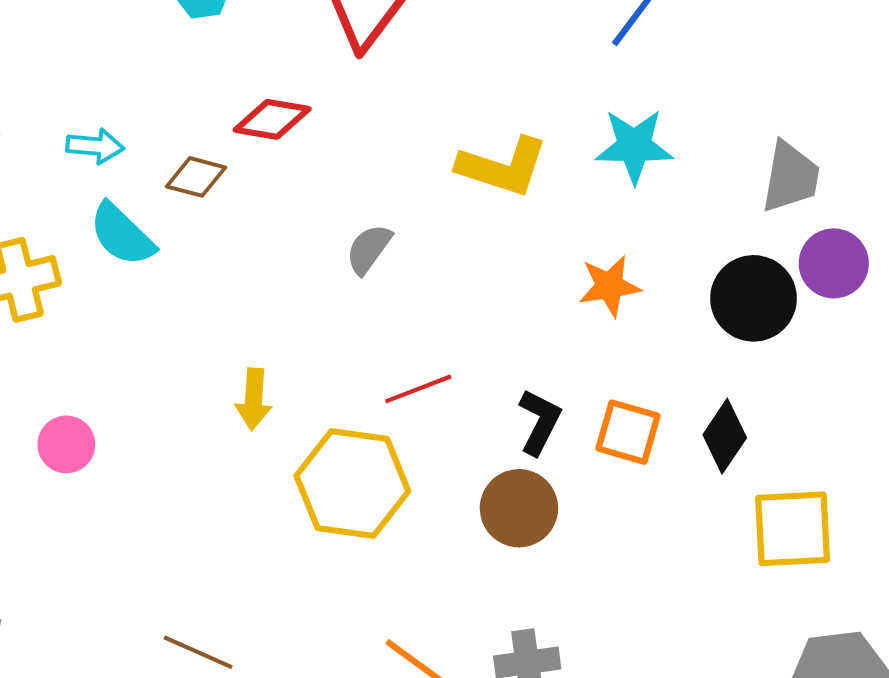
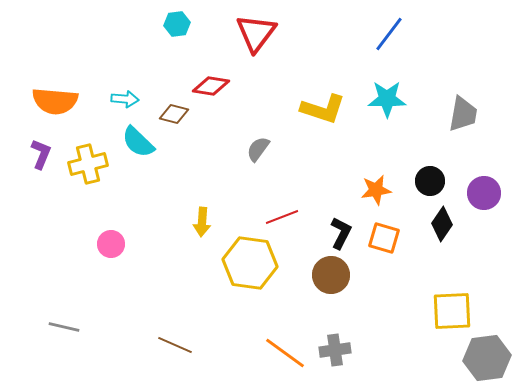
purple circle: (834, 263) -> (484, 193), moved
orange star: (609, 286) -> (376, 190), moved
black circle: (754, 298) -> (430, 181), moved, size x0.7
black diamond: (725, 436) -> (442, 224), moved
yellow square: (793, 529) -> (452, 311), moved

